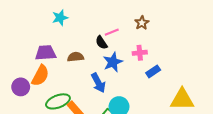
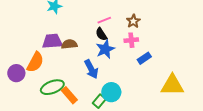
brown star: (142, 23) -> (133, 21), moved
black semicircle: (101, 42) -> (101, 34), moved
purple trapezoid: (46, 53) -> (52, 41), moved

